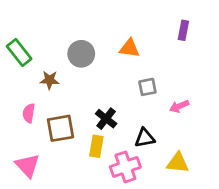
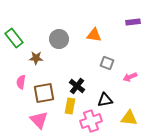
purple rectangle: (183, 30) -> (133, 22), turned 72
gray square: (147, 87) -> (107, 63), turned 32
pink triangle: (27, 166) -> (39, 120), moved

